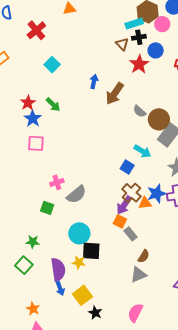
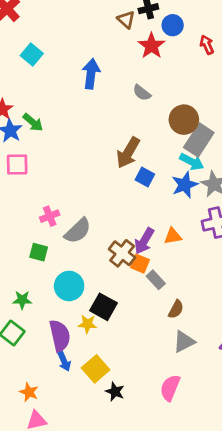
blue arrow: (94, 82) -> (91, 74), size x1.5
brown arrow: (115, 94) -> (128, 153), moved
green arrow: (53, 105) -> (33, 122), moved
gray semicircle: (139, 111) -> (142, 93), moved
cyan arrow: (142, 151) -> (192, 162), moved
blue square: (127, 167) -> (145, 177), moved
brown cross: (131, 193) -> (122, 253), moved
blue star: (157, 194) -> (185, 185), moved
cyan circle: (79, 233) -> (69, 286), moved
black square: (91, 251) -> (103, 307), turned 30
gray triangle: (138, 275) -> (184, 342), moved

